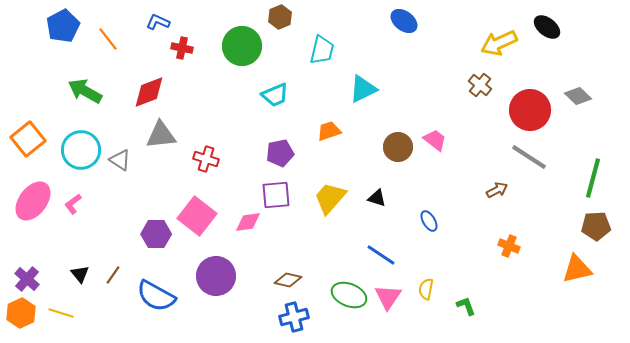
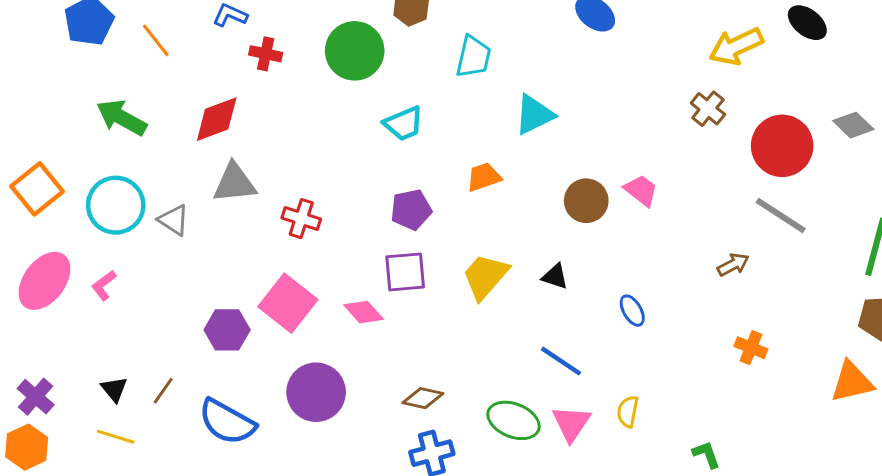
pink diamond: (248, 222) -> (364, 312), turned 56
green L-shape: (466, 306) -> (706, 455), moved
yellow line: (61, 313) -> (116, 437), moved

